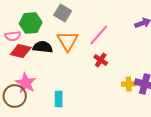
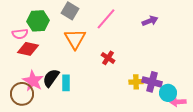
pink line: (99, 35) -> (106, 19), moved
black semicircle: (43, 47) -> (51, 78), moved, turned -60
cyan rectangle: (59, 99) -> (66, 83), moved

